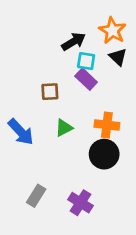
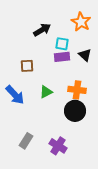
black arrow: (74, 42) -> (42, 30), moved
black triangle: (118, 57) -> (85, 55), moved
purple rectangle: (86, 79) -> (62, 57), turned -49
brown square: (50, 92) -> (27, 66), moved

